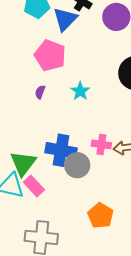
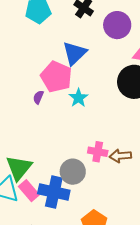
blue triangle: (65, 19) -> (74, 53), moved
pink pentagon: (50, 55) -> (56, 77), moved
blue cross: (61, 150) -> (54, 192), moved

